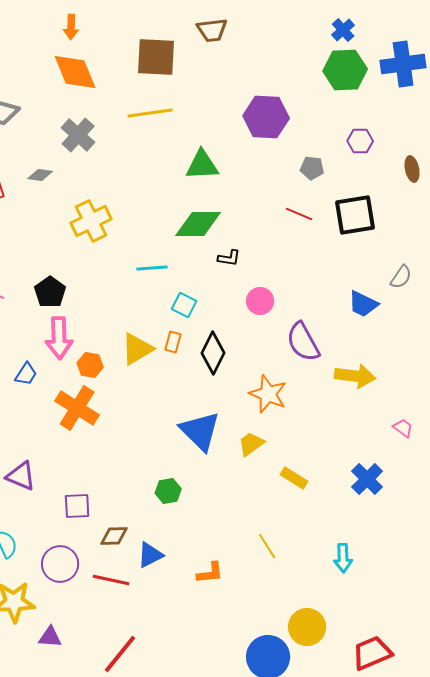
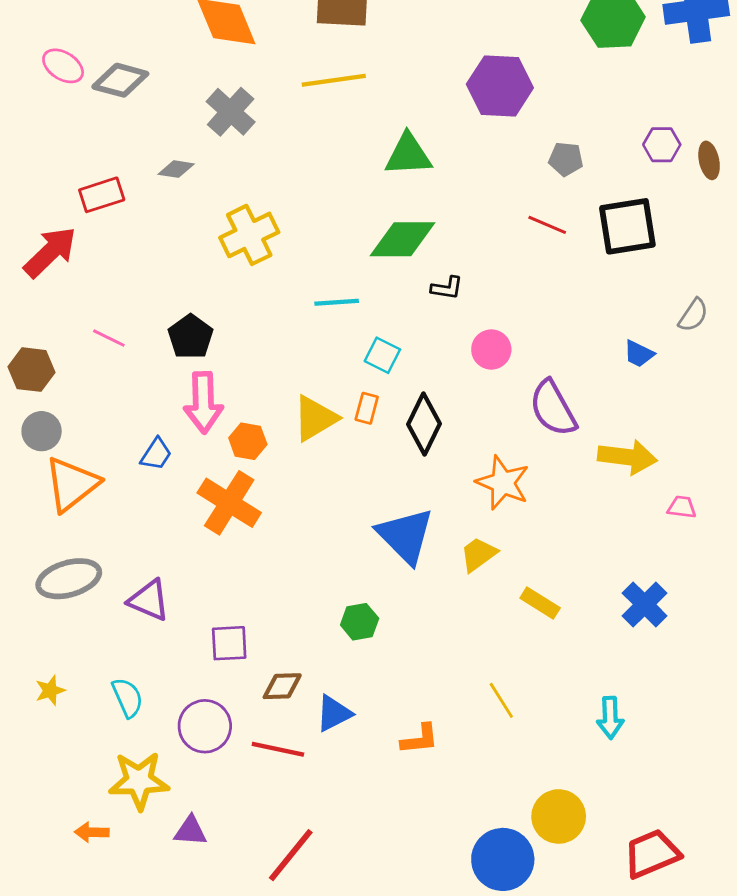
purple hexagon: (360, 141) -> (662, 145), moved
blue trapezoid: (363, 304) -> (639, 354), size x0.7
pink trapezoid: (403, 428) -> (682, 507), moved, turned -30

